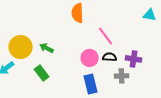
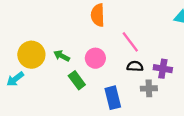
pink circle: (90, 58) -> (95, 58), moved
green rectangle: (42, 73) -> (77, 80), moved

